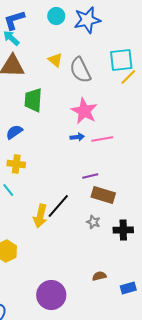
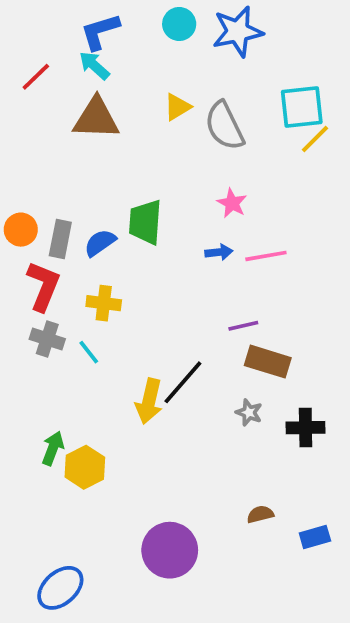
yellow triangle: (55, 60) -> (177, 107), turned 49
green trapezoid: (33, 100) -> (145, 222), moved
pink star: (84, 111) -> (232, 203), size x0.6

